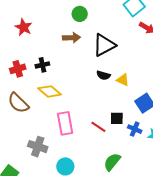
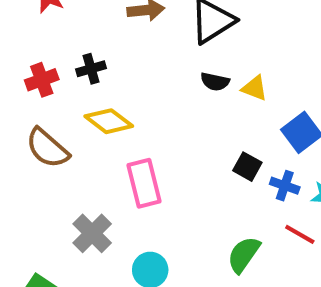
black square: (117, 118) -> (247, 167), turned 32
red line: (98, 127) -> (300, 234), moved
gray cross: (38, 147) -> (92, 233), turned 30

